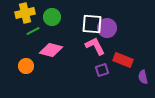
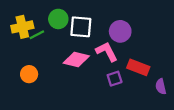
yellow cross: (25, 13) -> (22, 27), moved
white square: (92, 24) -> (81, 27), moved
pink diamond: (51, 50) -> (76, 60), moved

